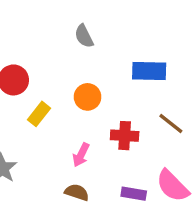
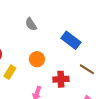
blue rectangle: (149, 71) -> (71, 40), turned 42

